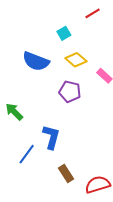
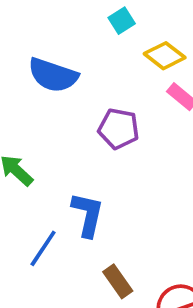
cyan square: (64, 33) -> (122, 21), moved
yellow diamond: (76, 60) -> (165, 56), moved

